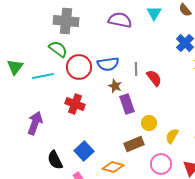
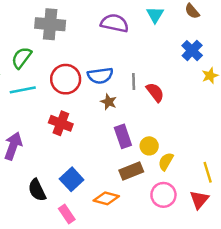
green semicircle: (58, 49) -> (21, 58), moved, turned -90
purple rectangle: (127, 104) -> (123, 136), moved
yellow semicircle: (172, 136) -> (166, 161), moved

